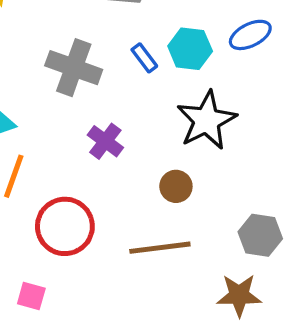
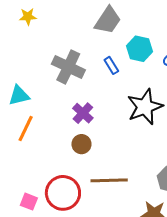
cyan hexagon: (190, 49) -> (139, 49), moved
brown circle: (176, 186) -> (81, 144), moved
red circle: (65, 226) -> (63, 193), moved

